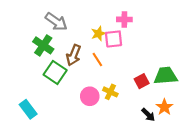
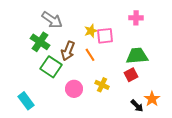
pink cross: (124, 19) -> (136, 18), moved
green trapezoid: (165, 76) -> (137, 56), moved
pink circle: (90, 96) -> (74, 89), moved

